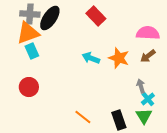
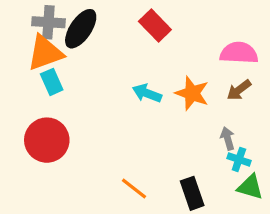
red circle: (29, 87) -> (47, 140), size x1.4
cyan cross: (148, 99) -> (239, 159), turned -32
green triangle: (144, 116) -> (250, 187), moved, turned -42

